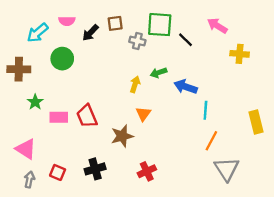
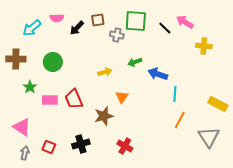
black line: (186, 40) -> (165, 28), moved
green circle: (62, 59) -> (53, 62), moved
yellow arrow: (135, 84) -> (105, 72), moved, turned 56
yellow rectangle: (256, 122) -> (218, 104), turned -48
gray triangle: (227, 169) -> (209, 137), moved
red cross: (147, 171) -> (125, 146), turned -35

